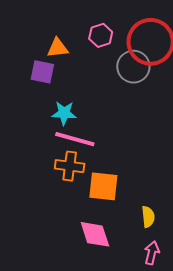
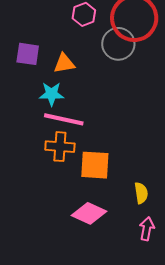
orange triangle: (58, 48) -> (64, 63), moved
pink diamond: (95, 234) -> (89, 213), turned -44

